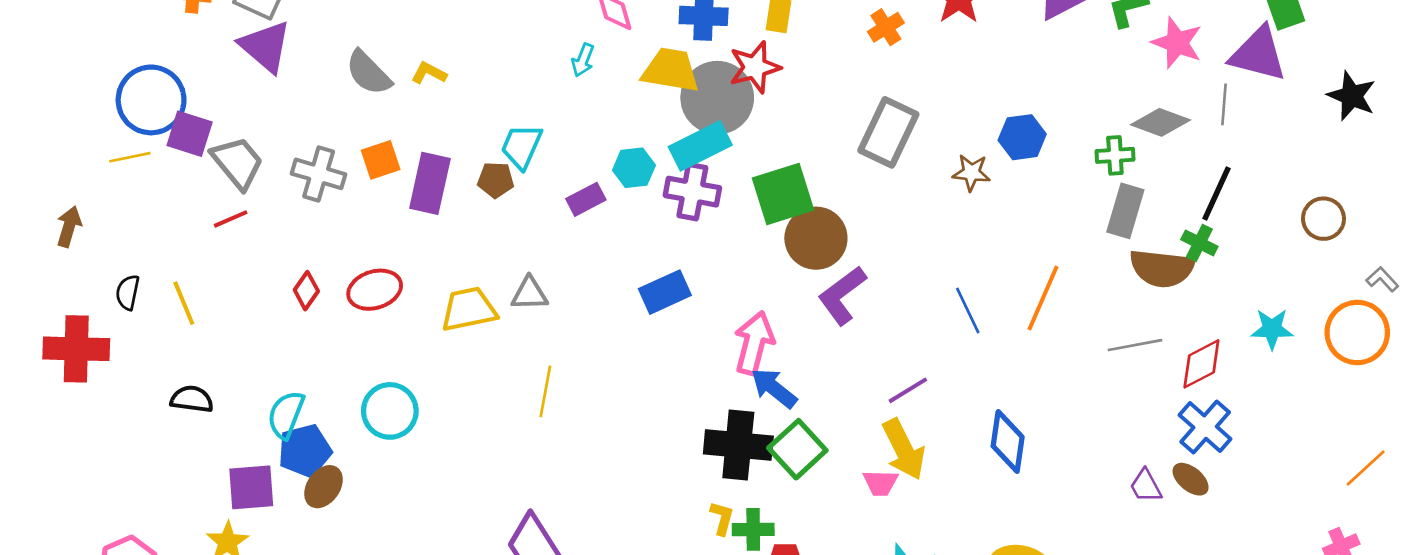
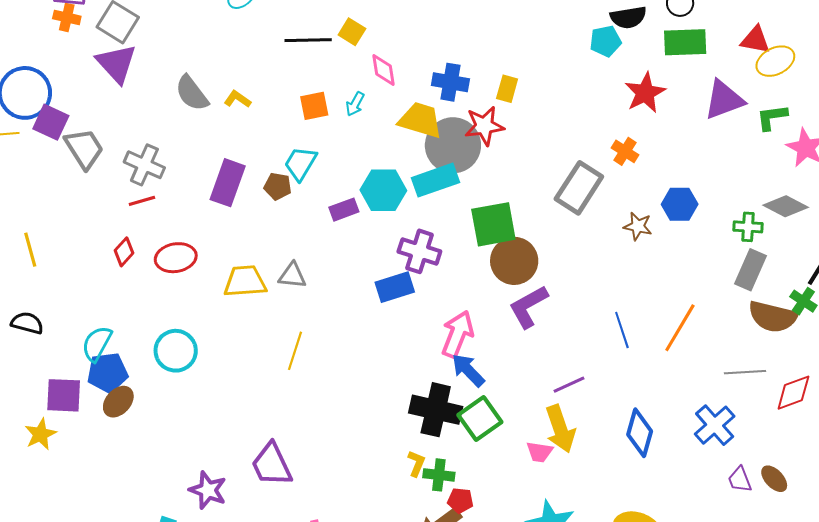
orange cross: (886, 27) -> (625, 151), moved, turned -32
orange square: (381, 160) -> (314, 106), moved
cyan hexagon: (634, 168) -> (383, 190), size x1.4
purple cross: (692, 192) -> (419, 251), moved
red line: (231, 219) -> (142, 201), moved
blue cross: (1205, 427) -> (715, 425), moved

